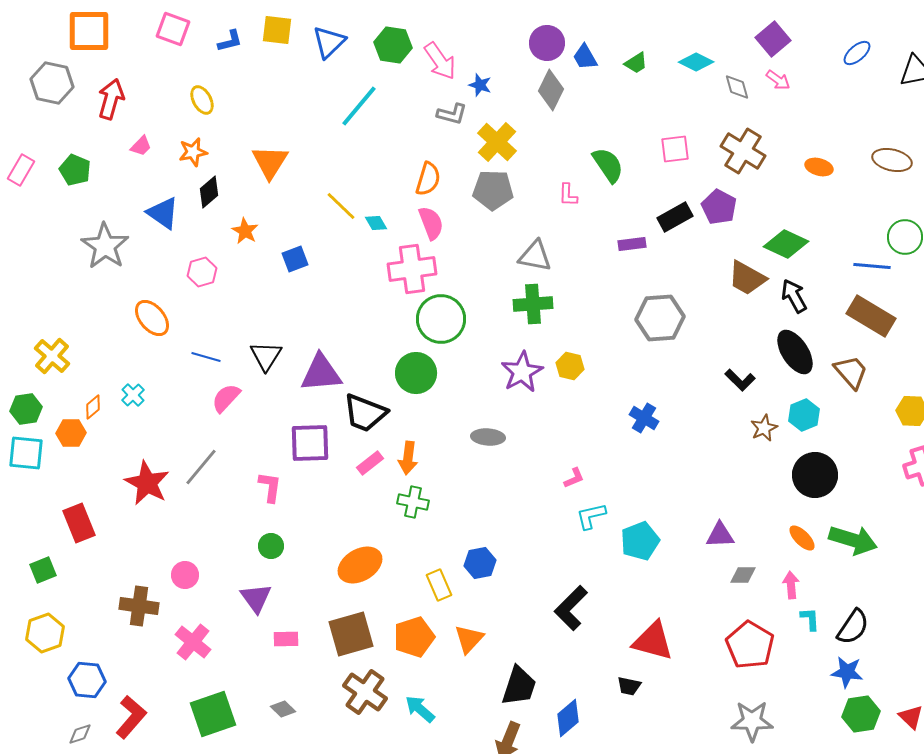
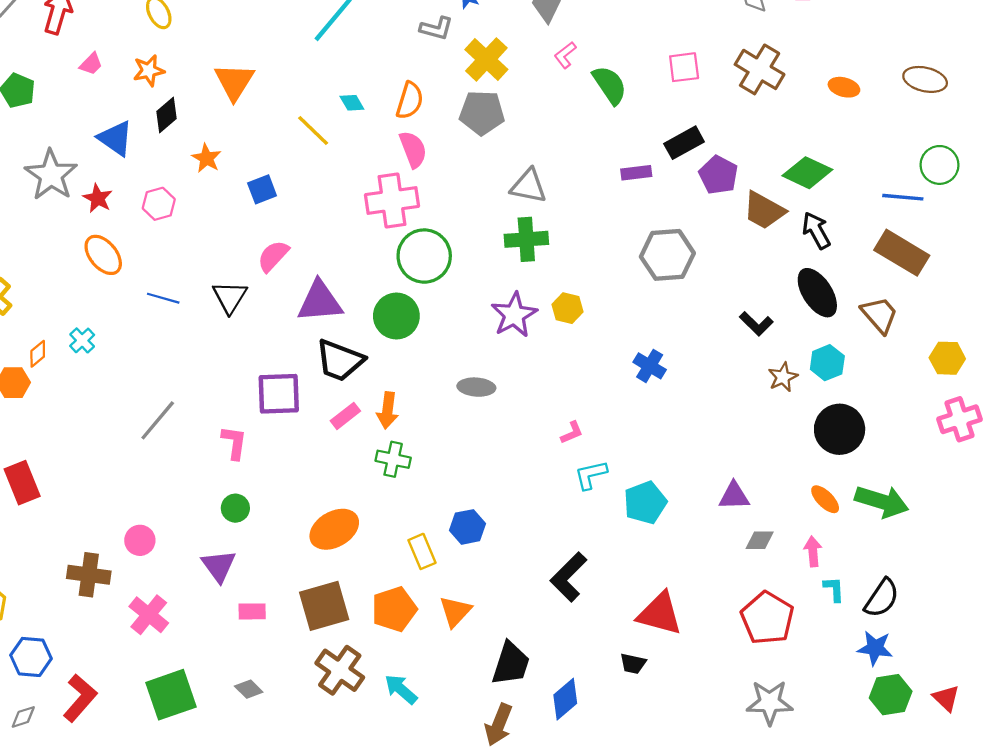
pink L-shape: (568, 195) -> (565, 55), moved, turned 50
purple pentagon: (719, 207) -> (718, 175), moved
cyan diamond: (376, 223) -> (352, 103), moved
purple triangle: (321, 373) -> (320, 302), moved
pink semicircle: (226, 398) -> (273, 256), moved
red star: (147, 483) -> (98, 198), moved, size x0.6

